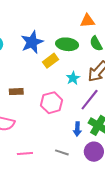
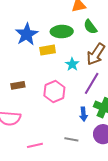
yellow rectangle: (50, 61) -> (48, 50), turned 35

